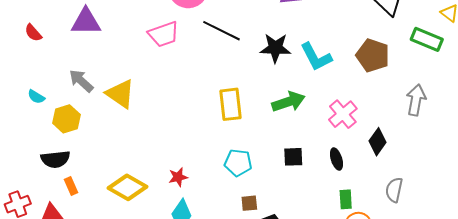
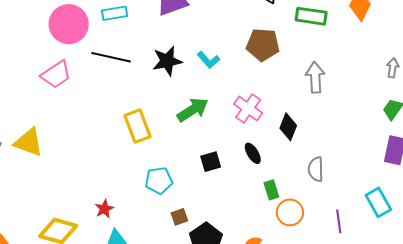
cyan L-shape: (316, 57) -> (208, 60), size x0.7

